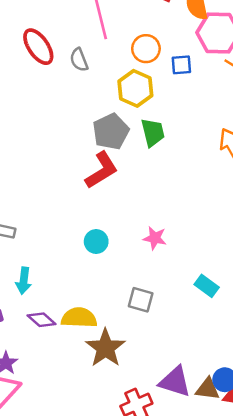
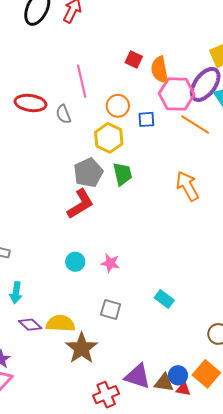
red ellipse: (38, 47) -> (31, 103), turned -48
pink star: (155, 238) -> (110, 263), moved

